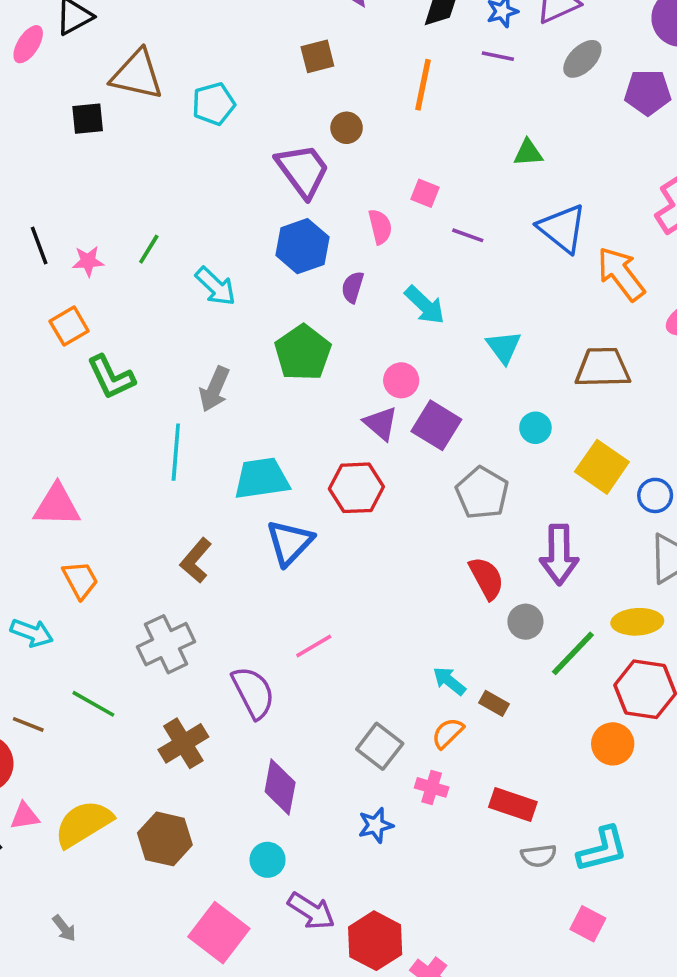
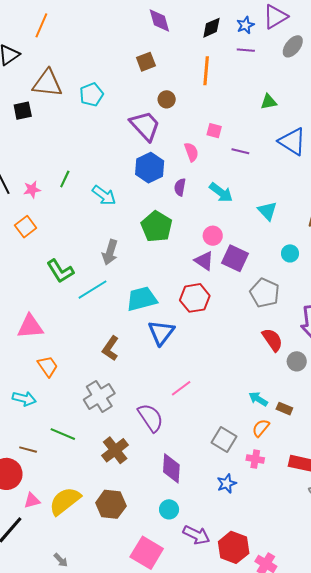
green L-shape: (111, 377) -> (60, 271), moved
cyan line: (176, 452) -> (93, 290), turned 60

